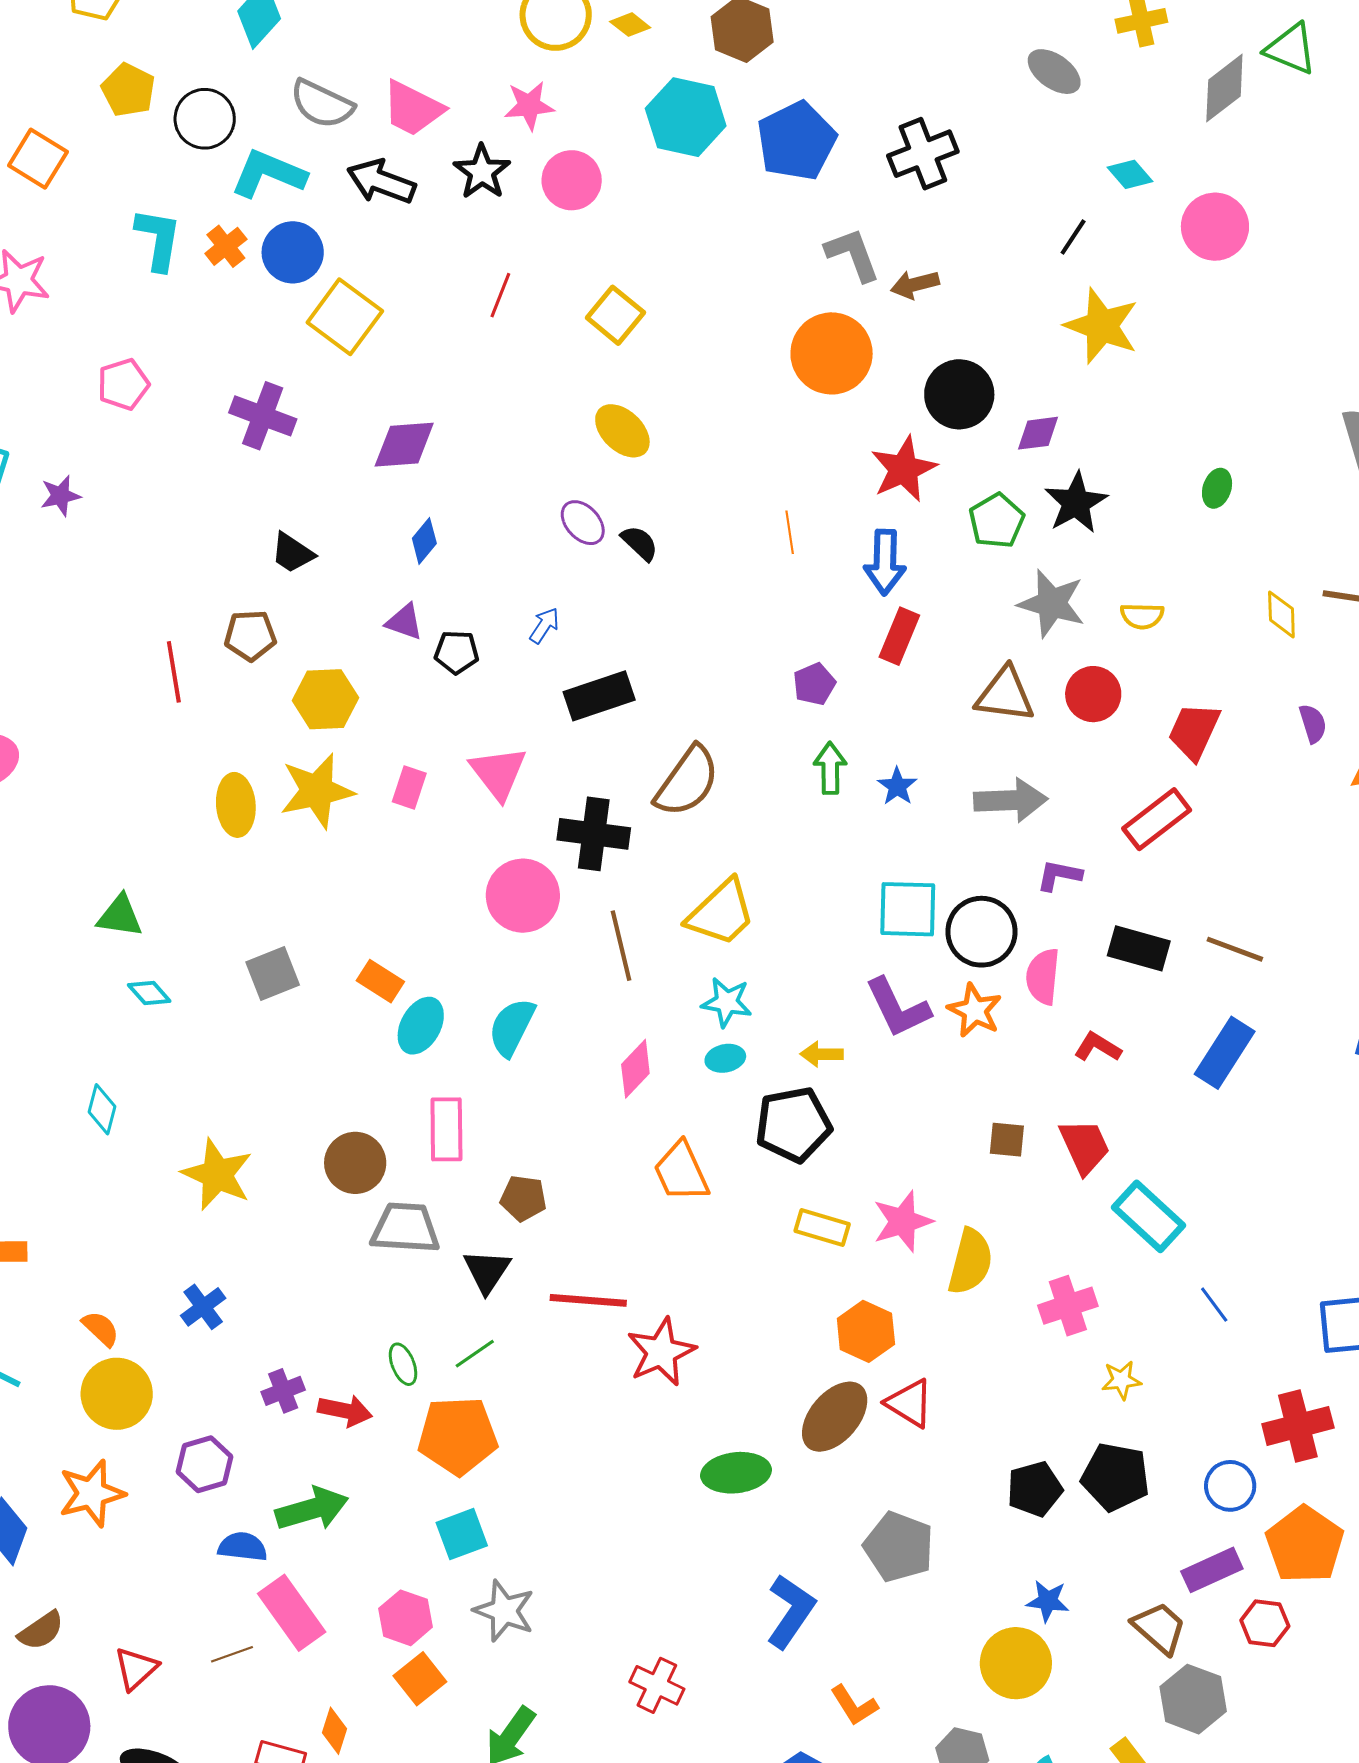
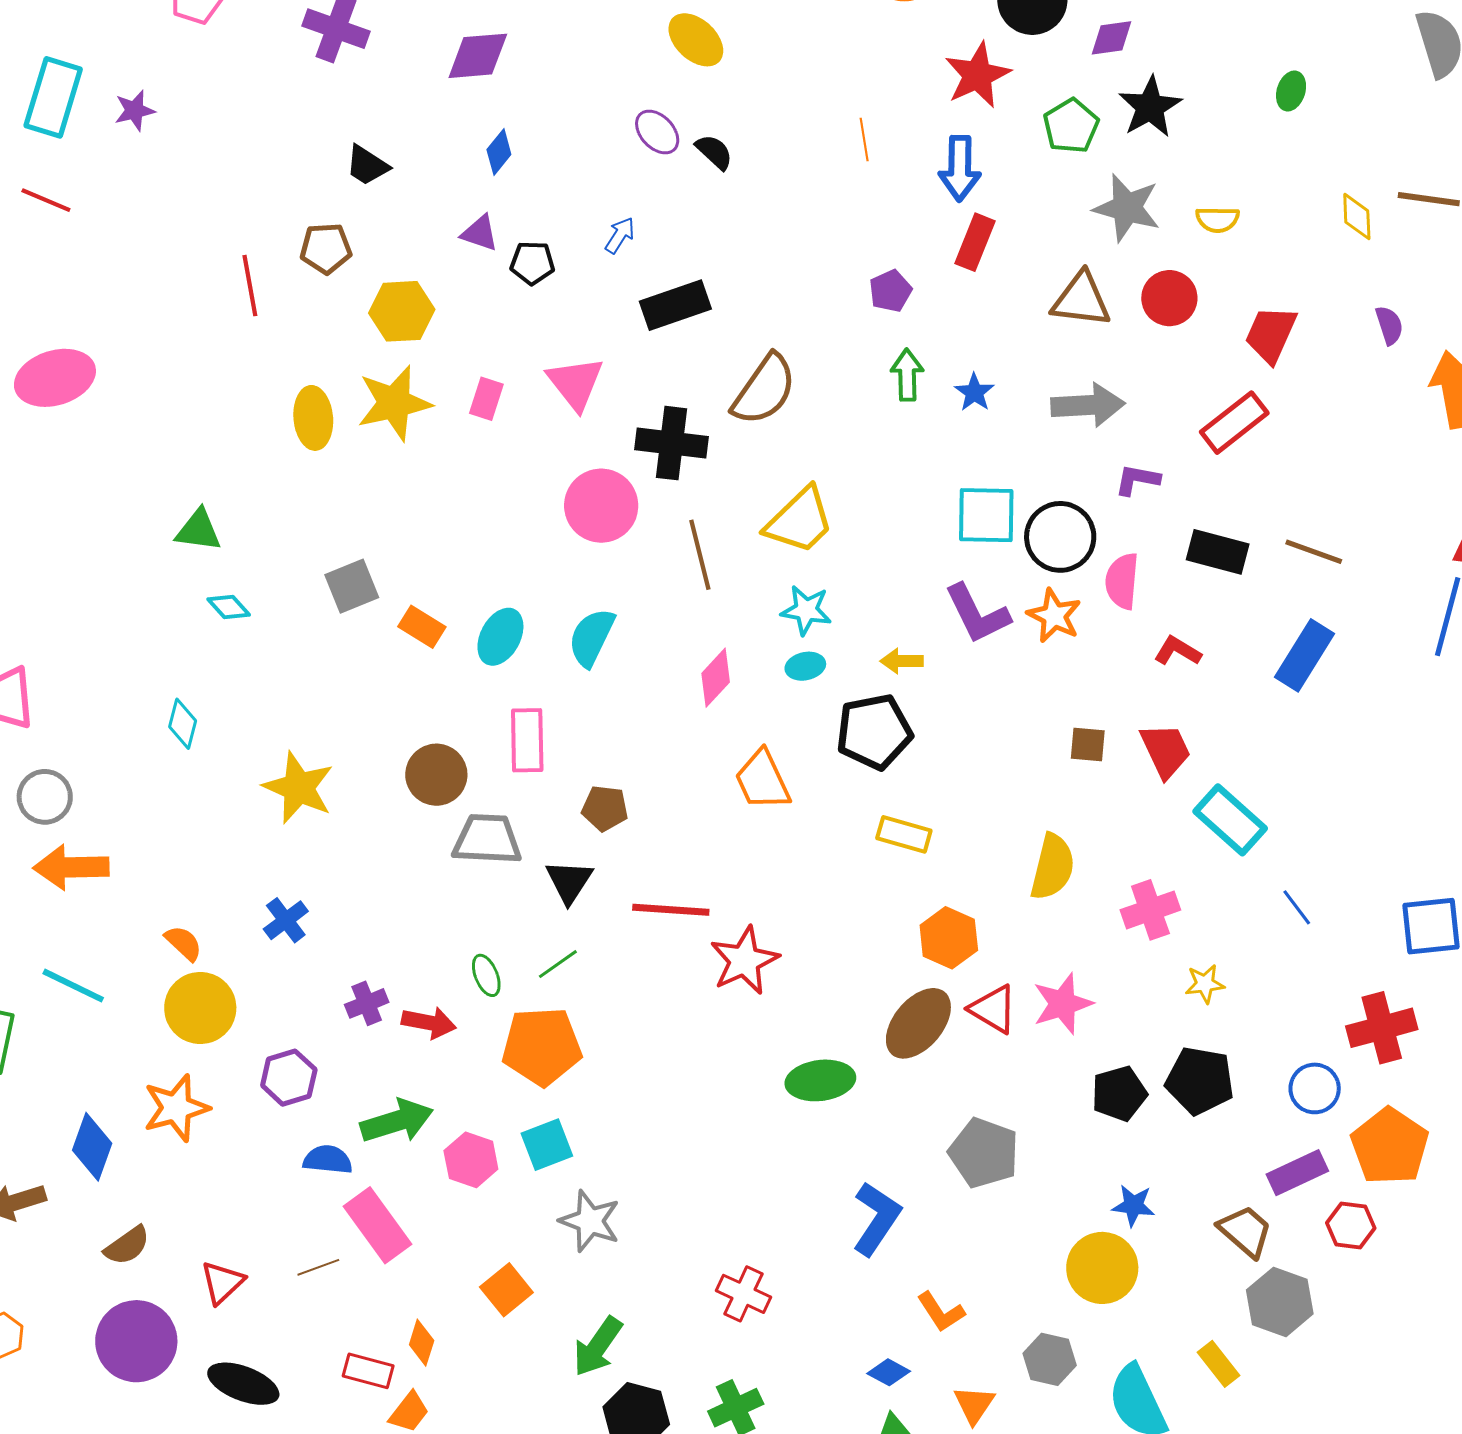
orange rectangle: (380, 981) -> (422, 627), moved
pink star: (903, 1221) -> (1063, 1004), moved
pink hexagon: (406, 1618) -> (471, 1160), moved

